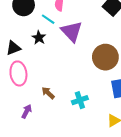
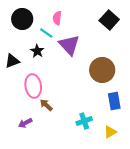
pink ellipse: (18, 73) -> (33, 86), moved
cyan cross: (80, 100) -> (84, 121), moved
purple arrow: (27, 111) -> (25, 123), turned -144

